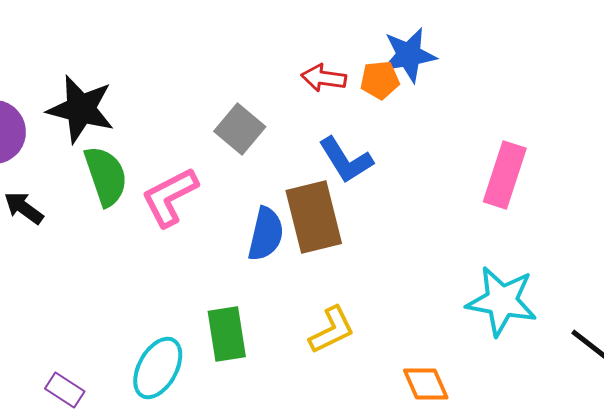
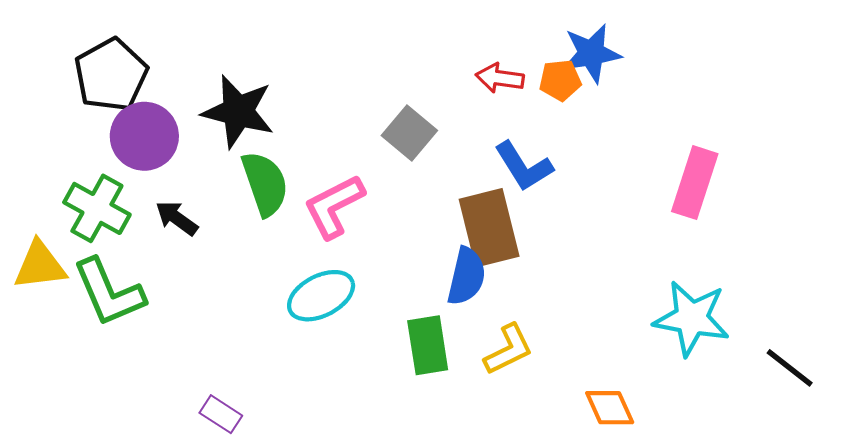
blue semicircle: (266, 234) -> (466, 276), moved
green rectangle: (227, 334) -> (428, 345), moved
cyan ellipse: (158, 368) -> (321, 296), moved, turned 34

